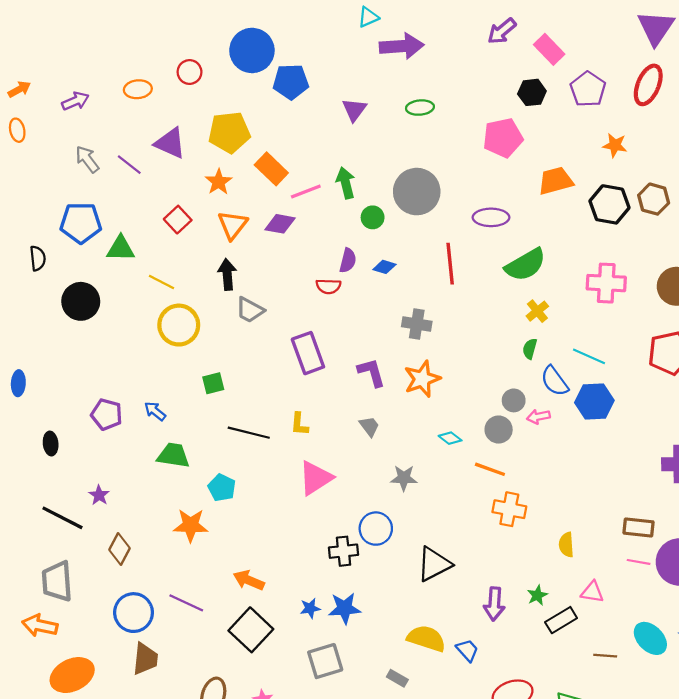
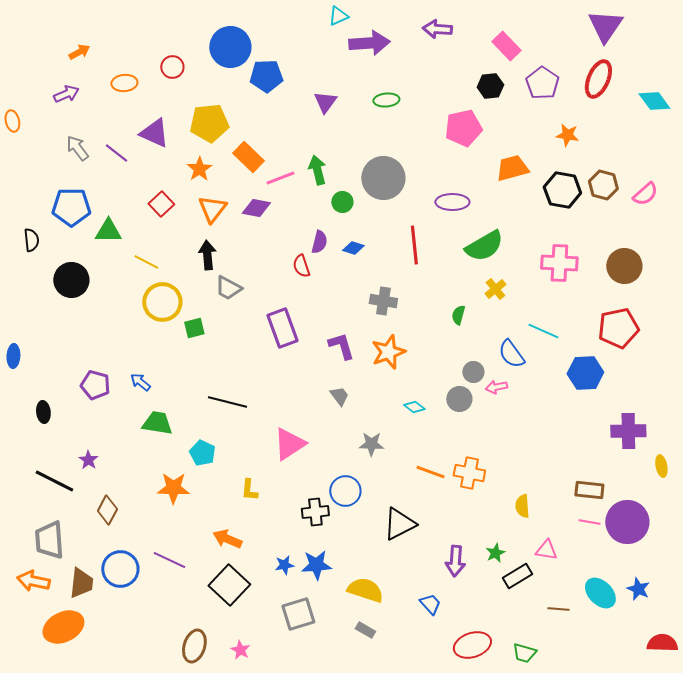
purple arrow: (502, 31) -> (437, 29), moved, turned 44
orange arrow: (19, 89) -> (79, 52), moved
red semicircle: (328, 286) -> (301, 266), turned 70
green semicircle: (530, 349) -> (458, 315), moved
green square: (213, 383) -> (194, 328), moved
blue hexagon: (594, 402) -> (585, 373), moved
yellow L-shape: (299, 424) -> (249, 490), moved
orange line: (490, 469) -> (430, 472), moved
yellow semicircle: (426, 638) -> (365, 590), moved
brown trapezoid: (145, 659) -> (81, 583), moved

